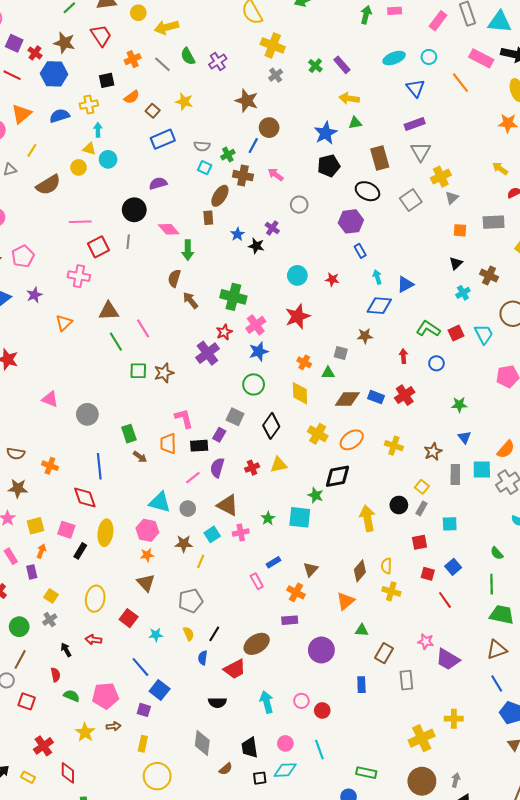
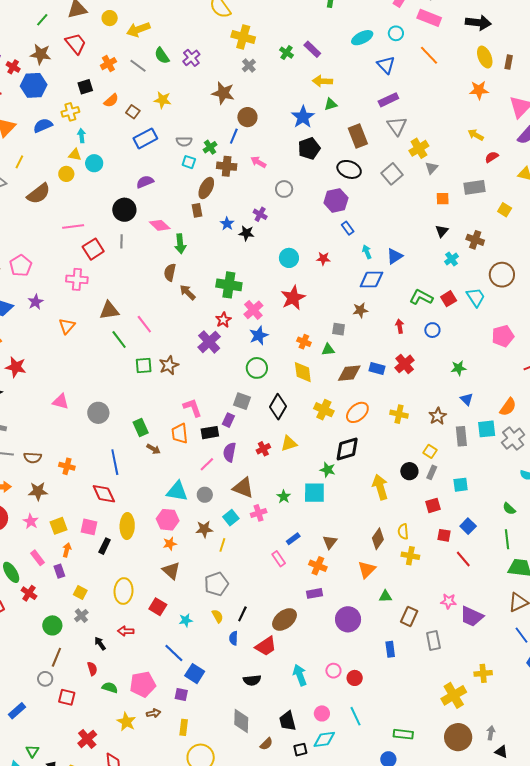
pink rectangle: (481, 58) -> (429, 18), moved

